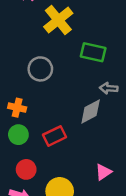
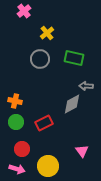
yellow cross: (58, 20) -> (47, 33), size x0.6
gray circle: (40, 69) -> (40, 59), moved
pink triangle: (103, 172) -> (82, 151), turned -32

